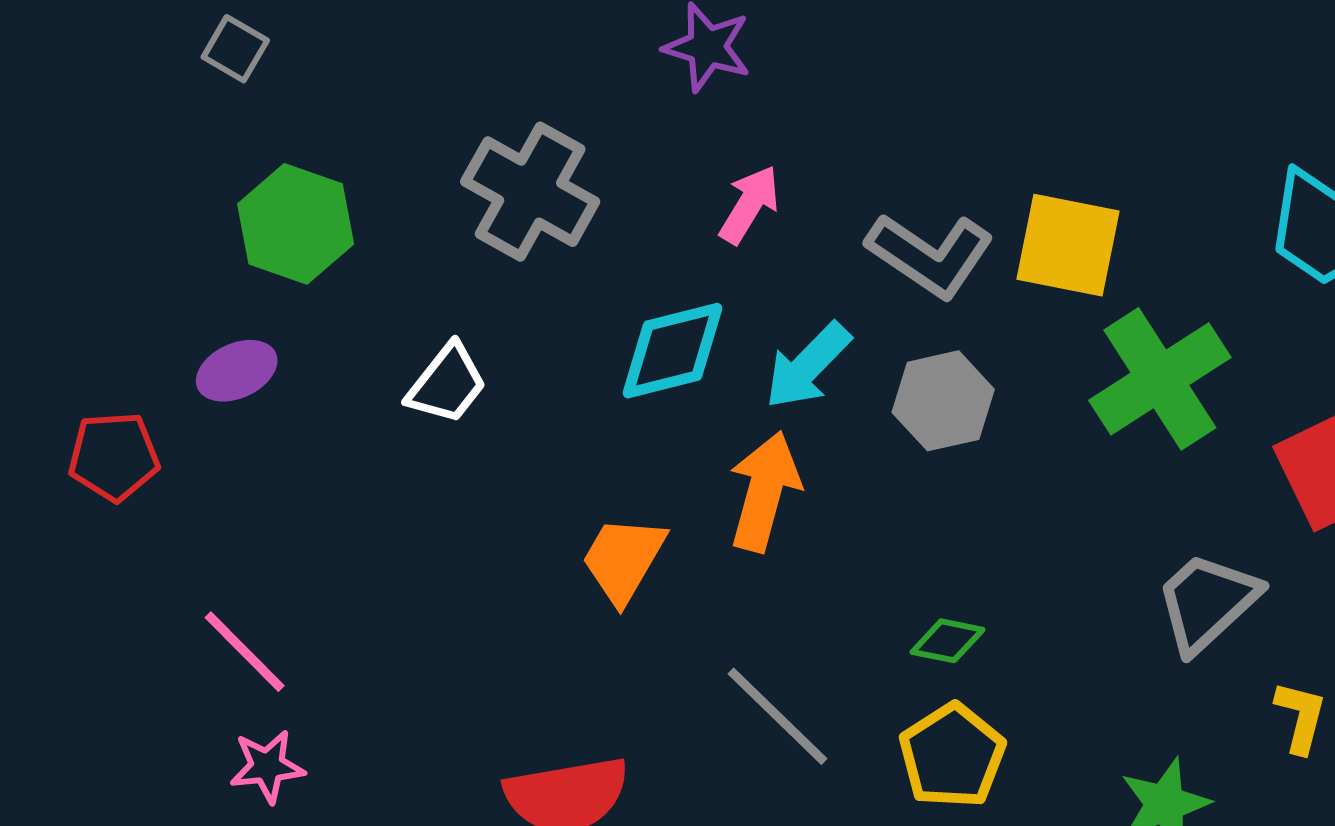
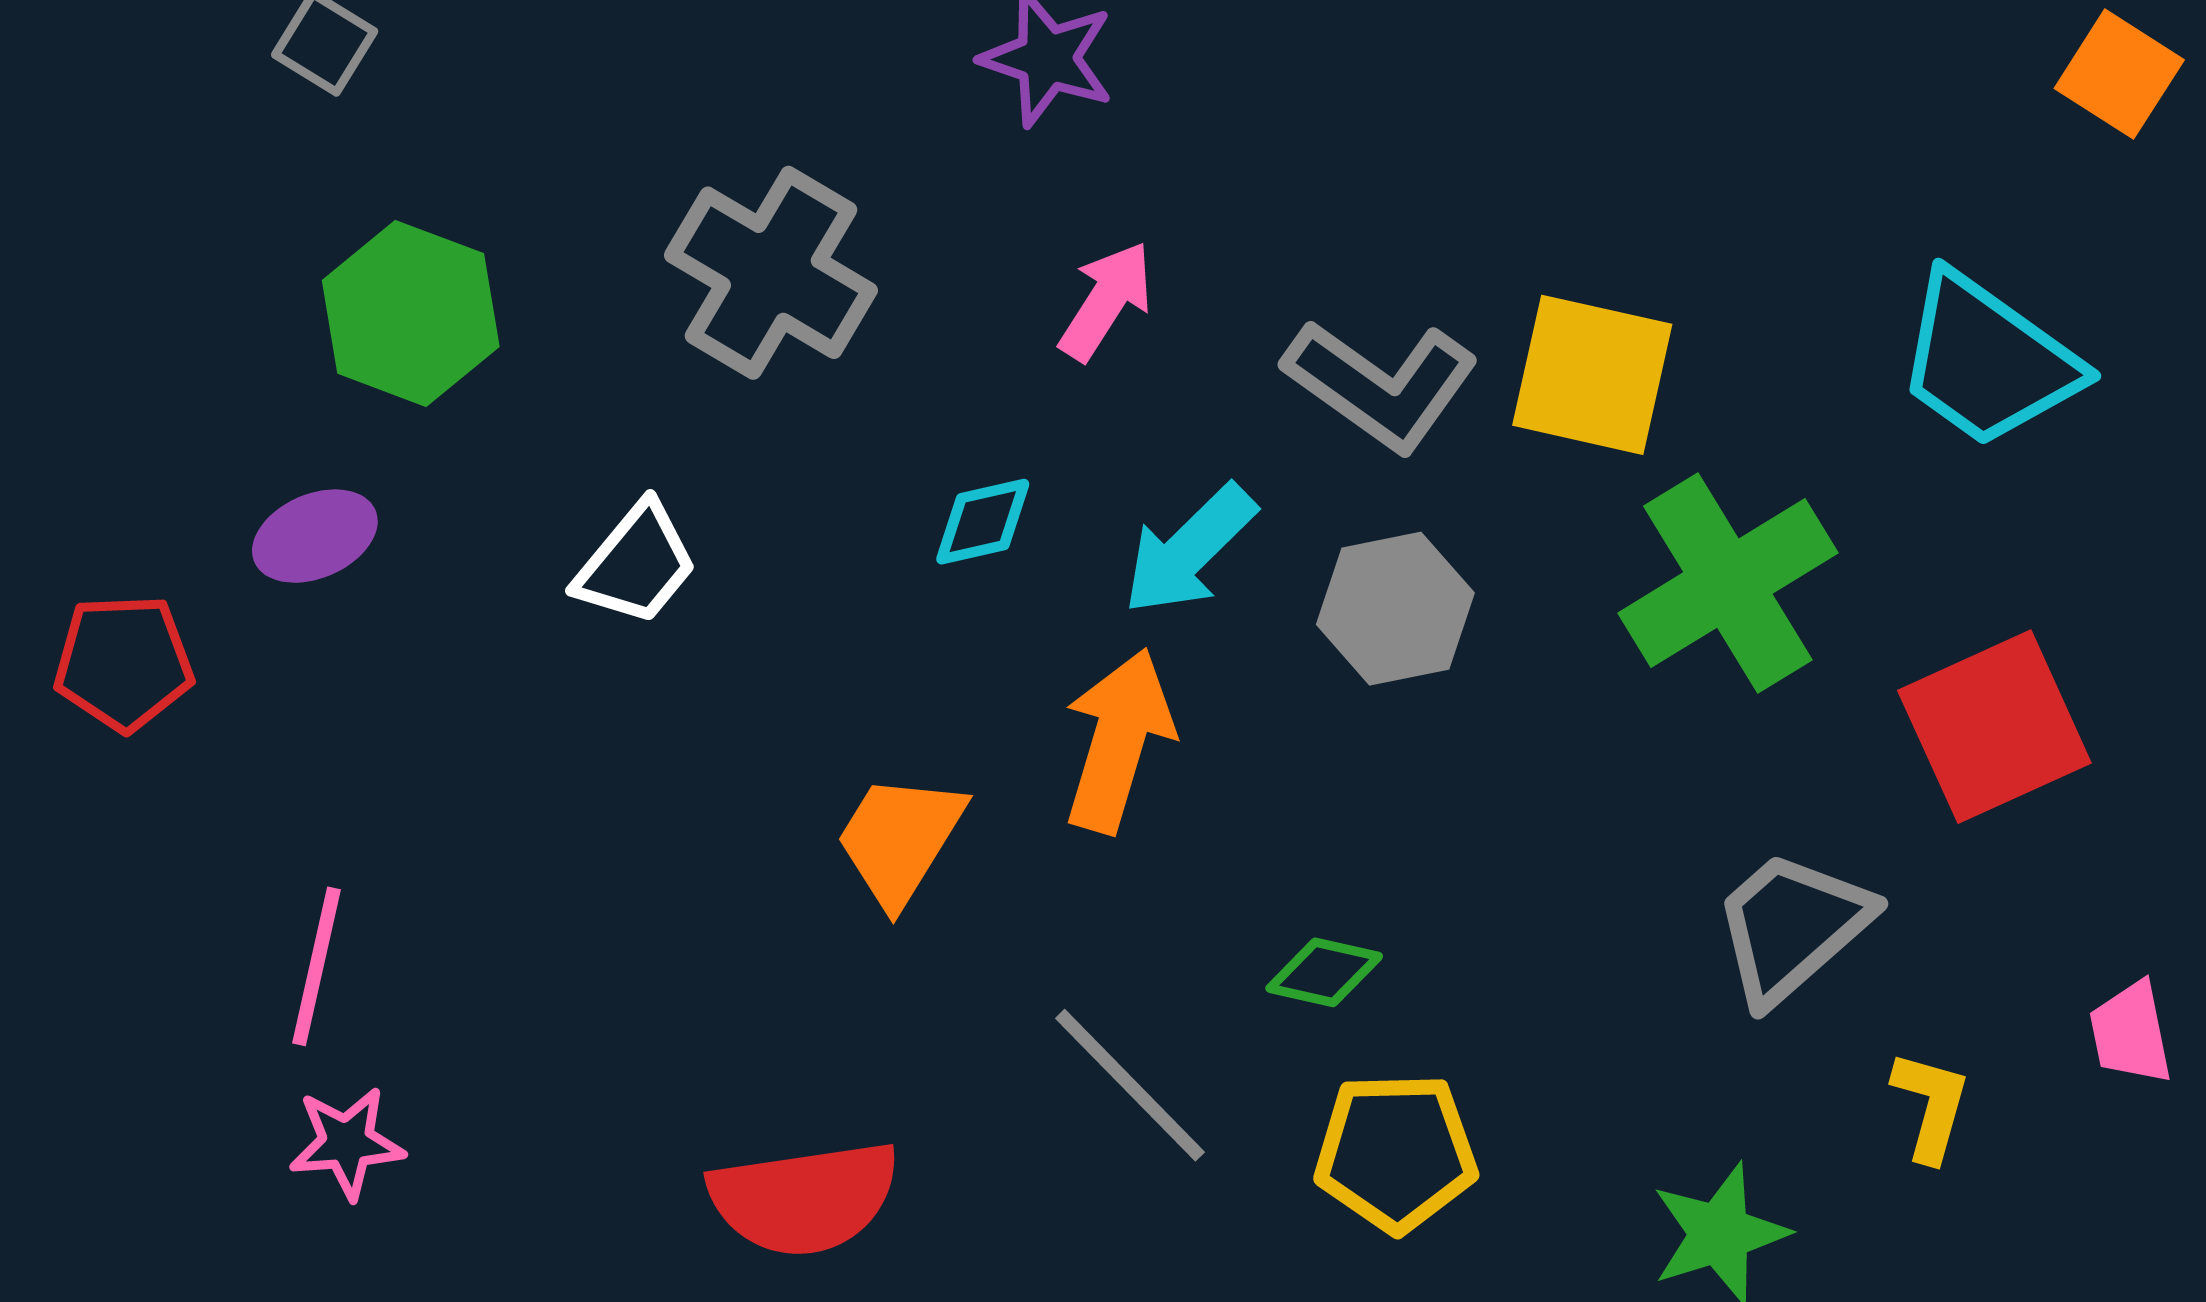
cyan diamond: (672, 351) -> (983, 522), size x0.6
green diamond: (948, 641) -> (1324, 972), moved
pink line: (245, 652) -> (316, 966), turned 56
yellow pentagon: (952, 756) -> (1396, 1152), turned 30

